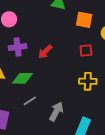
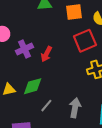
purple cross: (18, 47) -> (25, 49), moved
red square: (86, 51) -> (85, 41), size x1.6

